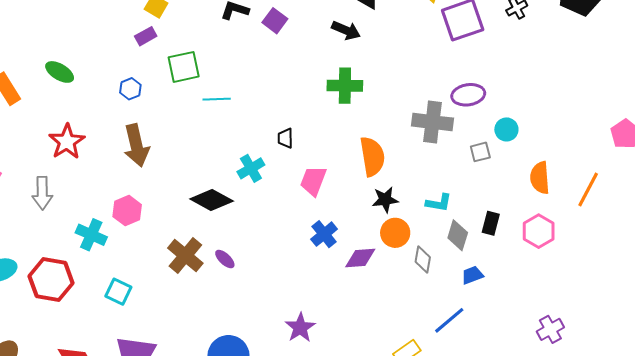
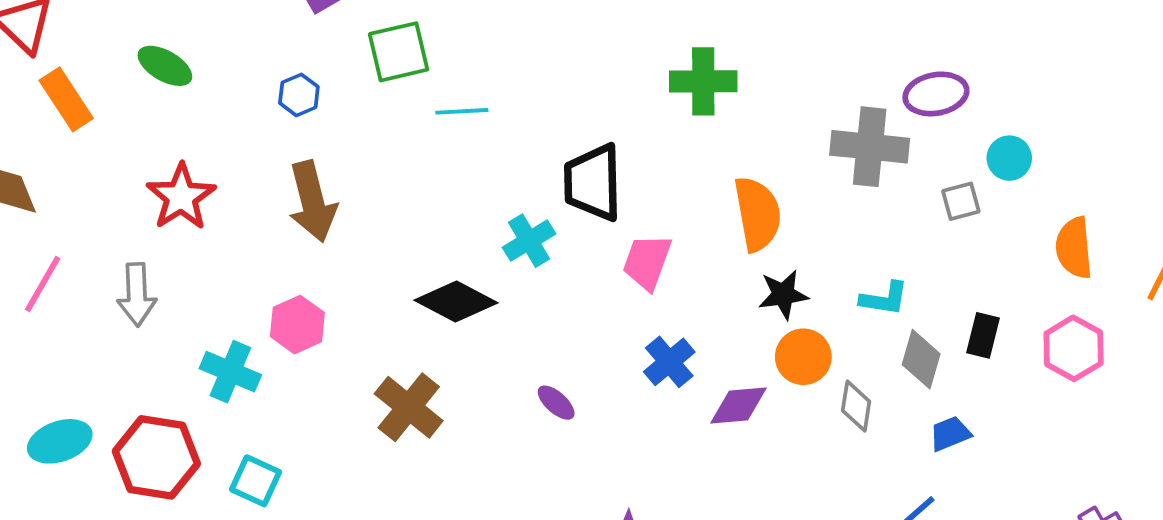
black trapezoid: (285, 138) -> (593, 182), size x2.0
purple ellipse: (225, 259) -> (556, 403), moved
cyan square: (118, 292) -> (256, 481), moved

